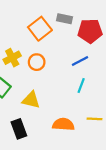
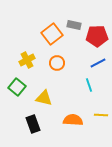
blue line: (80, 61) -> (98, 63), moved
orange circle: (37, 62) -> (57, 63), moved
cyan line: (81, 85) -> (89, 85), turned -40

